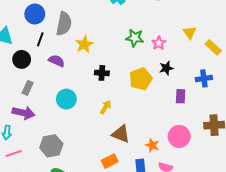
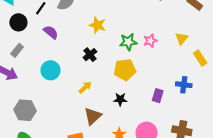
green star: (135, 38) -> (128, 42), moved, turned -30
yellow star: (84, 44) -> (98, 25), moved, turned 30
black star: (166, 68) -> (120, 99), moved
black cross: (102, 73) -> (90, 55), turned 32
brown triangle: (121, 134) -> (93, 116), turned 42

